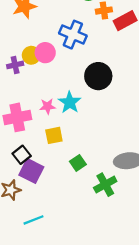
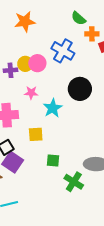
pink star: (47, 106) -> (31, 93), moved
green square: (78, 163) -> (53, 160), turned 32
green cross: (105, 185) -> (74, 182), turned -36

